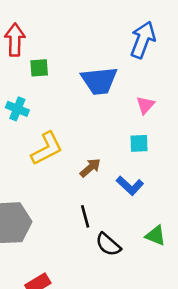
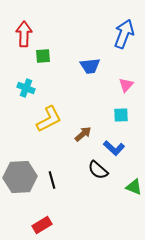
blue trapezoid: (99, 81) -> (90, 66), size x0.7
black line: (85, 216) -> (52, 180), moved
black semicircle: (108, 244) -> (98, 170), moved

